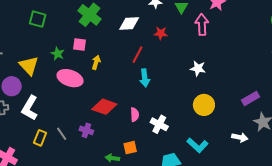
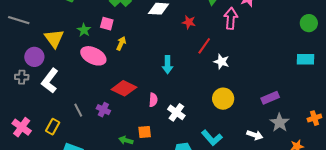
red line: (137, 55) -> (204, 46), moved
yellow rectangle: (40, 138) -> (53, 127), moved

